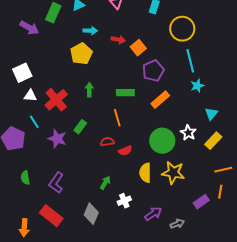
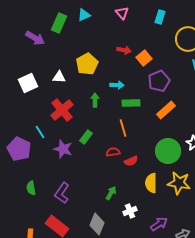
cyan arrow: (90, 31) -> (117, 85), moved
white triangle: (30, 96) -> (59, 77), moved

